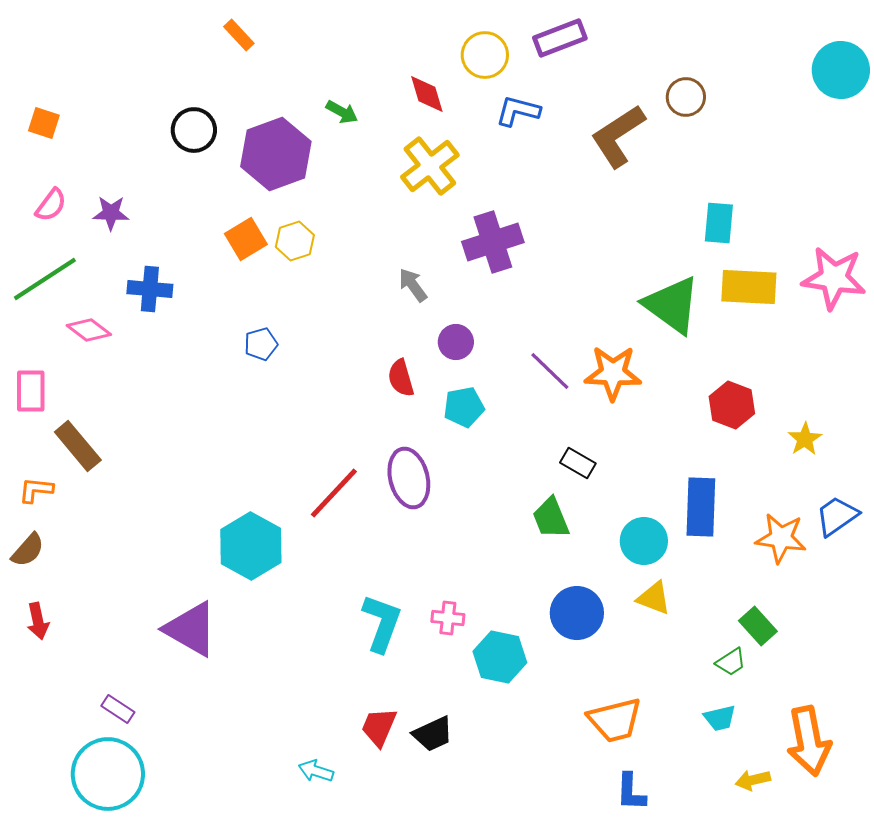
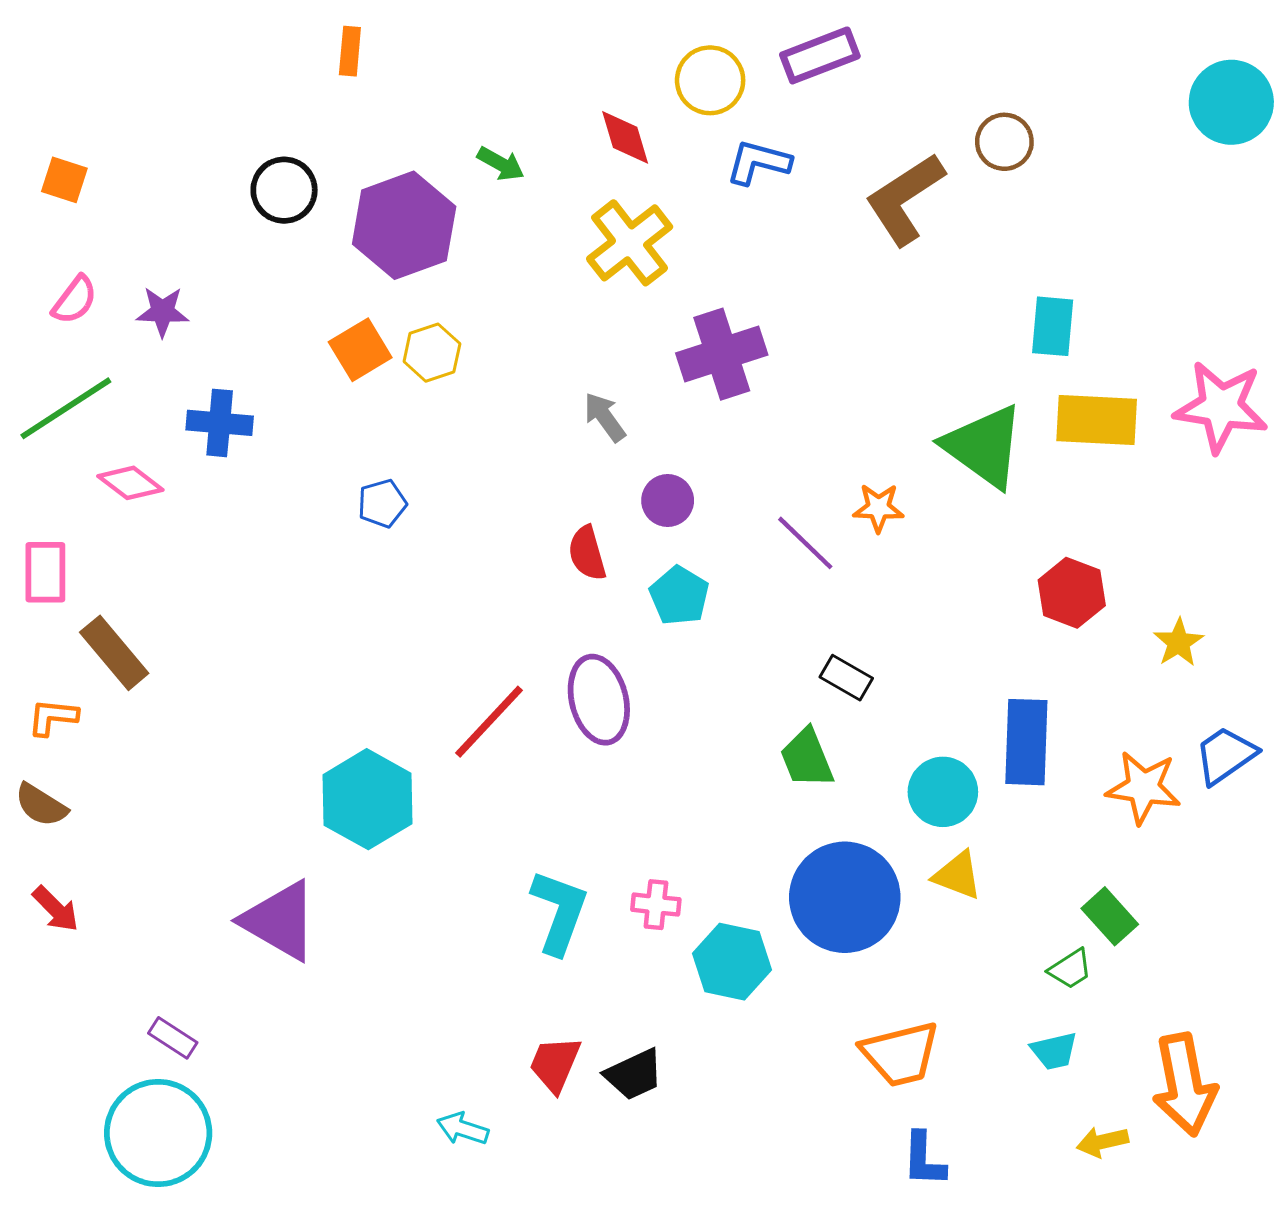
orange rectangle: (239, 35) -> (350, 51), turned 48
orange star: (613, 373) -> (878, 508), moved, size x0.6
cyan pentagon: (464, 407) -> (679, 596), turned -30
brown semicircle: (28, 550) -> (41, 805), turned 81
blue circle: (577, 613) -> (845, 897), size x1.4
red arrow: (38, 621) -> (56, 909), turned -33

